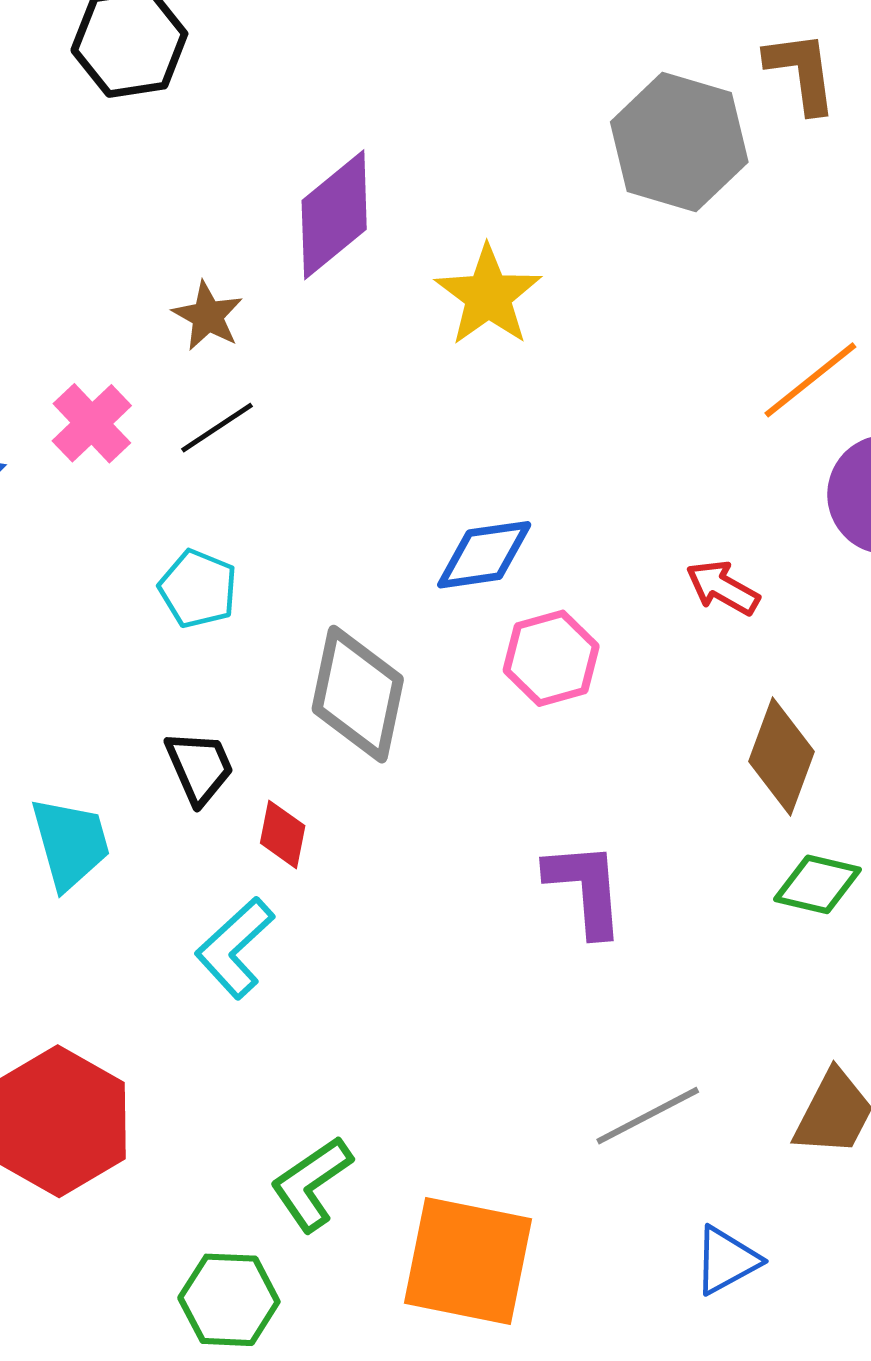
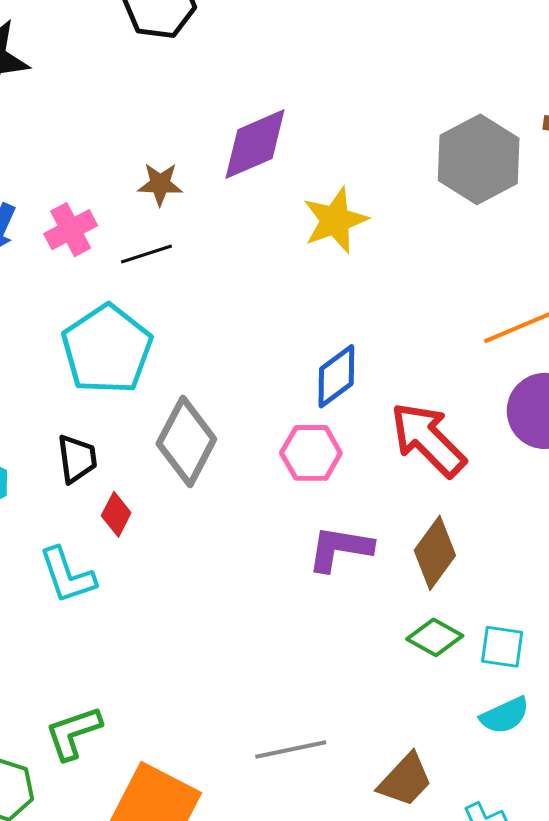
brown star: (208, 316) -> (160, 184), turned 30
blue diamond: (484, 555) -> (336, 376), moved, turned -44
red arrow: (723, 588) -> (428, 440), size x1.8
cyan pentagon: (198, 589) -> (107, 349), size x1.8
purple L-shape: (585, 889) -> (340, 549), moved, turned -92
cyan L-shape: (235, 948) -> (67, 575), turned -82

